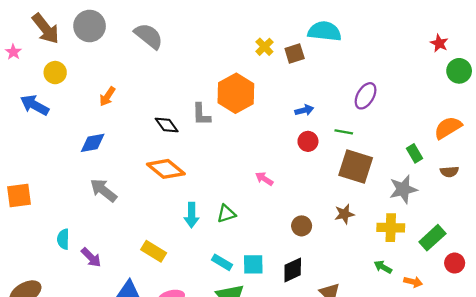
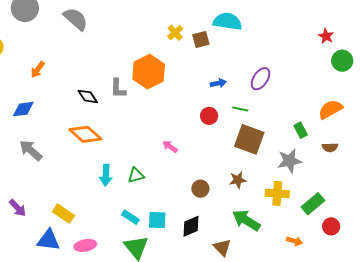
blue arrow: (304, 110) -> (218, 83), moved
yellow rectangle: (154, 251) -> (63, 214), moved
green arrow: (383, 267) -> (246, 220), moved, size x1.8

